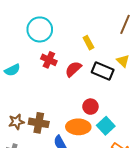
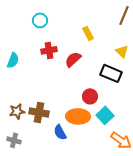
cyan circle: (40, 29) -> (40, 20), size x0.6
red cross: (49, 60) -> (49, 50), turned -35
cyan semicircle: (12, 70) -> (13, 60), turned -42
black rectangle: (103, 71) -> (111, 73), moved

